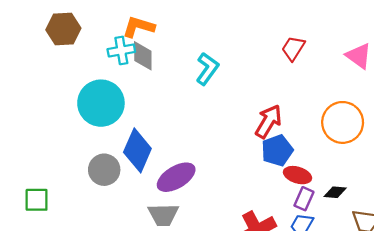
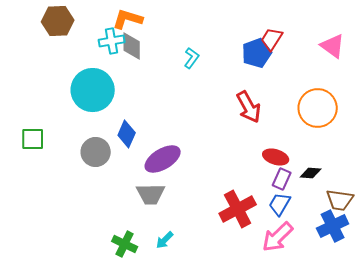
cyan L-shape: (207, 69) -> (192, 58), size x0.7
red arrow: (268, 121) -> (249, 107), turned 120
blue diamond: (137, 150) -> (127, 134), size x0.7
blue pentagon: (277, 150) -> (257, 53), moved
green square: (37, 200) -> (33, 139), moved

